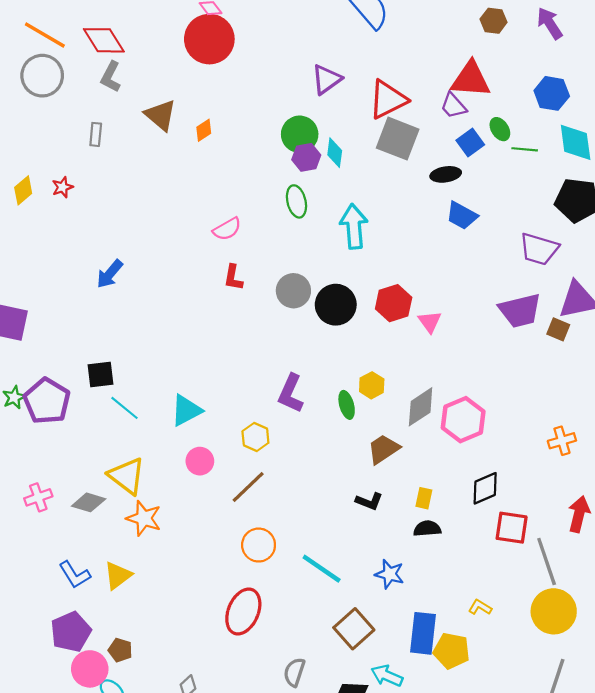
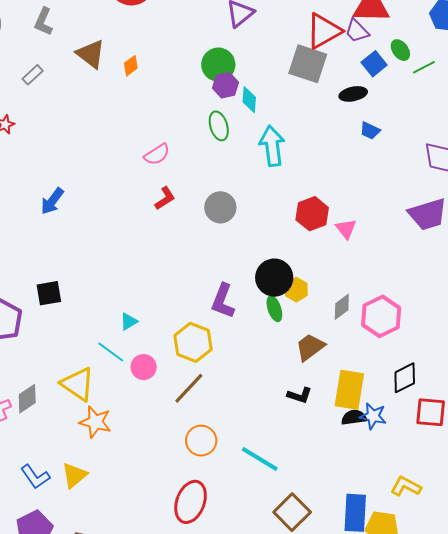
red triangle: (388, 99) -> (324, 31), moved
gray rectangle: (96, 134) -> (33, 75), turned 45
green line: (525, 149) -> (424, 67), turned -30
cyan diamond: (335, 153) -> (249, 100), moved
blue trapezoid: (462, 216) -> (370, 131), size x0.7
red L-shape: (233, 278) -> (165, 198), turned -130
black circle: (336, 305) -> (274, 278), moved
gray diamond: (421, 407) -> (342, 307), size x0.7
cyan line: (124, 408) -> (111, 352), moved
cyan triangle: (186, 410) -> (129, 322), size x0.6
yellow hexagon: (255, 437) -> (193, 342), size x1.5
yellow rectangle: (424, 498) -> (349, 390), size x2.0
gray diamond: (89, 502) -> (27, 399), moved, turned -48
blue star: (390, 574) -> (373, 416), moved
yellow L-shape: (480, 607) -> (406, 486), size x1.4

